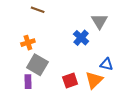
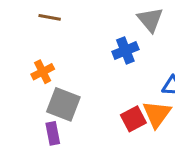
blue cross: (81, 38) -> (125, 51), turned 35
red square: (70, 81) -> (133, 119), moved

